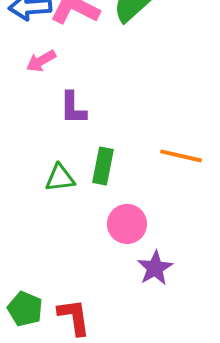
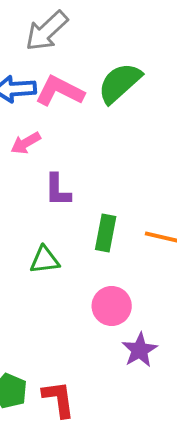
green rectangle: (103, 166) -> (106, 233), moved

